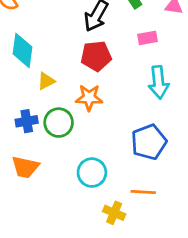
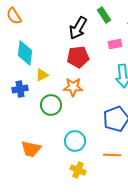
blue cross: (27, 121) -> (20, 89), moved
orange trapezoid: (25, 167) -> (31, 149), moved
yellow cross: (114, 213) -> (78, 170), moved

